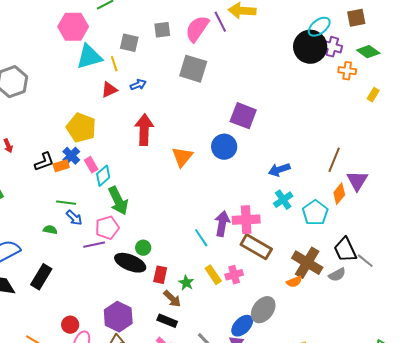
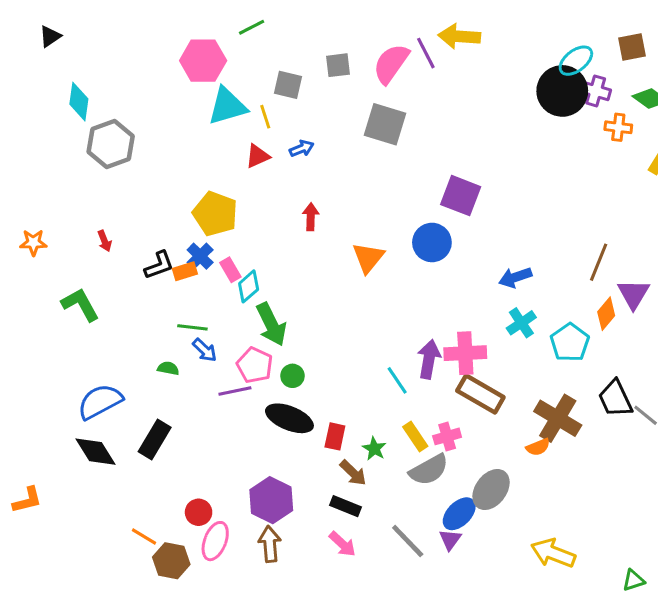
red arrow: (144, 130) -> (311, 217), size x0.6
pink pentagon: (107, 228) -> (255, 365), turned -30
green circle: (143, 248) -> (292, 376), moved
gray semicircle: (337, 275) -> (429, 470), moved, size x1.5

